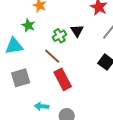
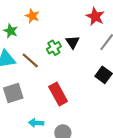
green star: (28, 25) -> (11, 31), moved
brown line: (52, 56) -> (30, 60), moved

